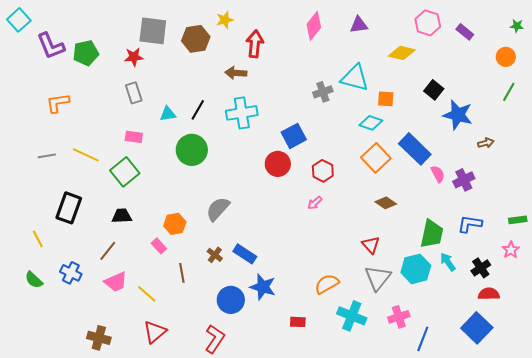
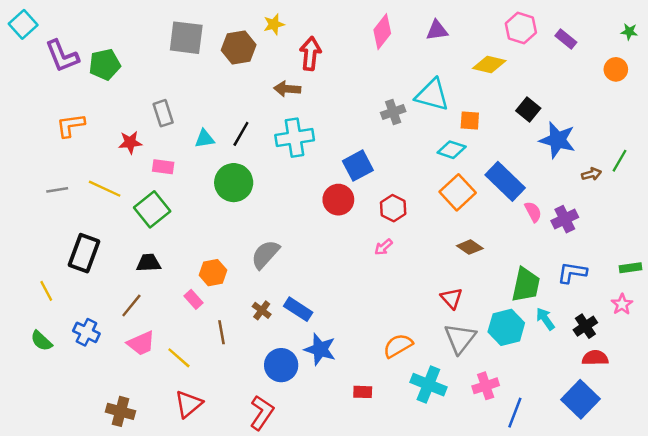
red star: (134, 57) -> (130, 142), moved
green line: (509, 92) -> (619, 161), moved

